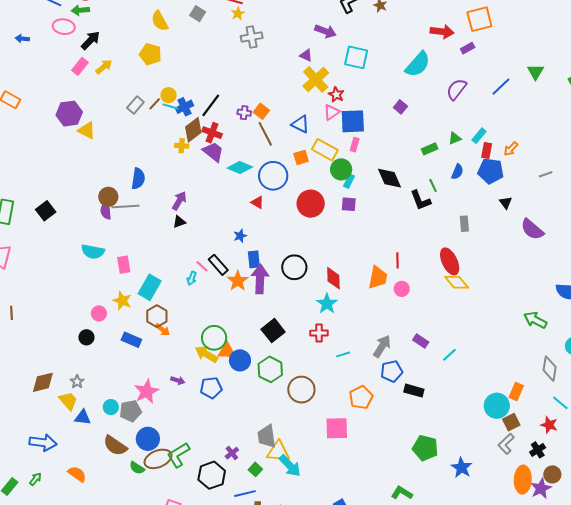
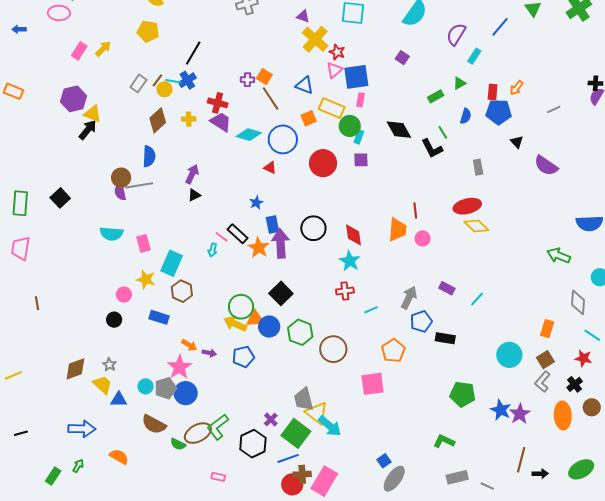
black arrow: (90, 40) -> (88, 130), moved
yellow circle: (169, 95) -> (164, 89), moved
black line: (211, 105) -> (193, 53), moved
brown diamond: (193, 130) -> (158, 120), moved
cyan rectangle: (479, 136) -> (474, 56), moved
red ellipse: (450, 261) -> (467, 206), turned -72
orange arrow: (163, 330) -> (189, 345), moved
black square: (273, 331) -> (281, 293), moved
cyan circle: (497, 406) -> (509, 355), moved
blue circle: (148, 439) -> (186, 393), moved
yellow triangle: (278, 452) -> (317, 413), turned 40
green square: (255, 469) -> (296, 433), size x2.0
purple star: (541, 488) -> (520, 414), moved

